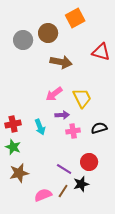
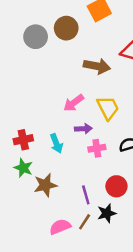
brown arrow: (61, 62) -> (97, 66), moved
purple line: (64, 169) -> (86, 195), turned 42
brown star: (19, 173) -> (45, 185), moved

